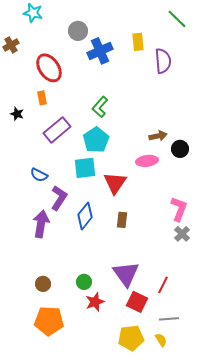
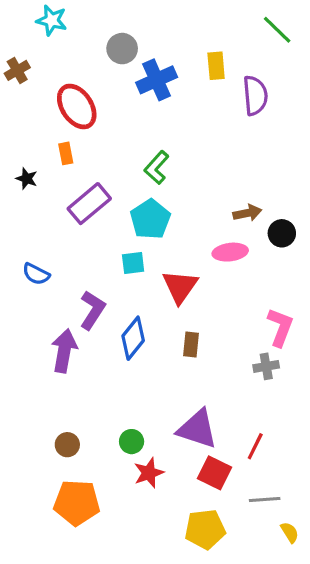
cyan square: (85, 168) -> (133, 263), size x0.7
blue semicircle: (39, 175) -> (36, 274), moved
gray cross: (182, 234) -> (266, 366), moved, turned 35
purple triangle: (126, 274) -> (197, 429), turned -36
yellow semicircle: (161, 340) -> (290, 532), moved

